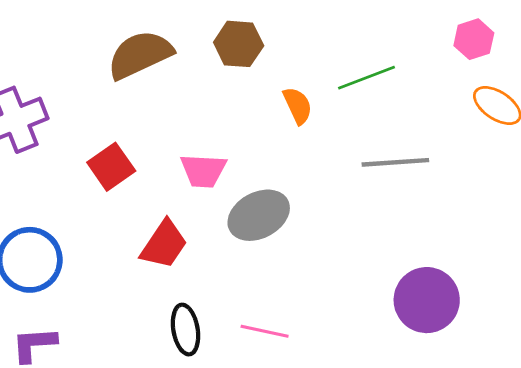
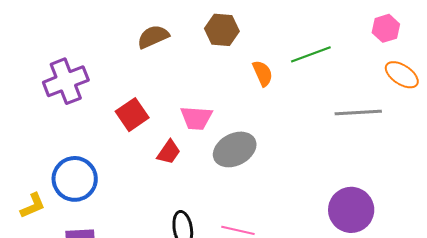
brown semicircle: (140, 55) -> (153, 37), size x0.7
gray line: (395, 162) -> (358, 113), moved
red trapezoid: (164, 244) -> (169, 152), moved, size x0.7

